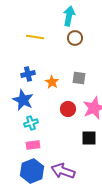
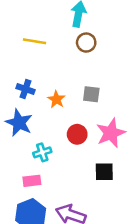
blue cross: (28, 74) -> (25, 89), turned 32
cyan cross: (31, 123) -> (42, 152), moved

